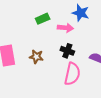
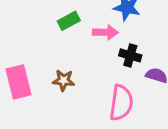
black cross: (67, 51) -> (130, 55), moved

